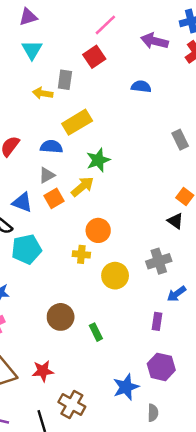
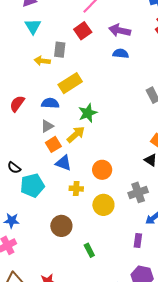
purple arrow: (154, 41) -> (120, 30), moved
blue triangle: (22, 202) -> (63, 163), moved
orange circle: (98, 230) -> (102, 170), moved
brown circle: (61, 317) -> (61, 226), moved

